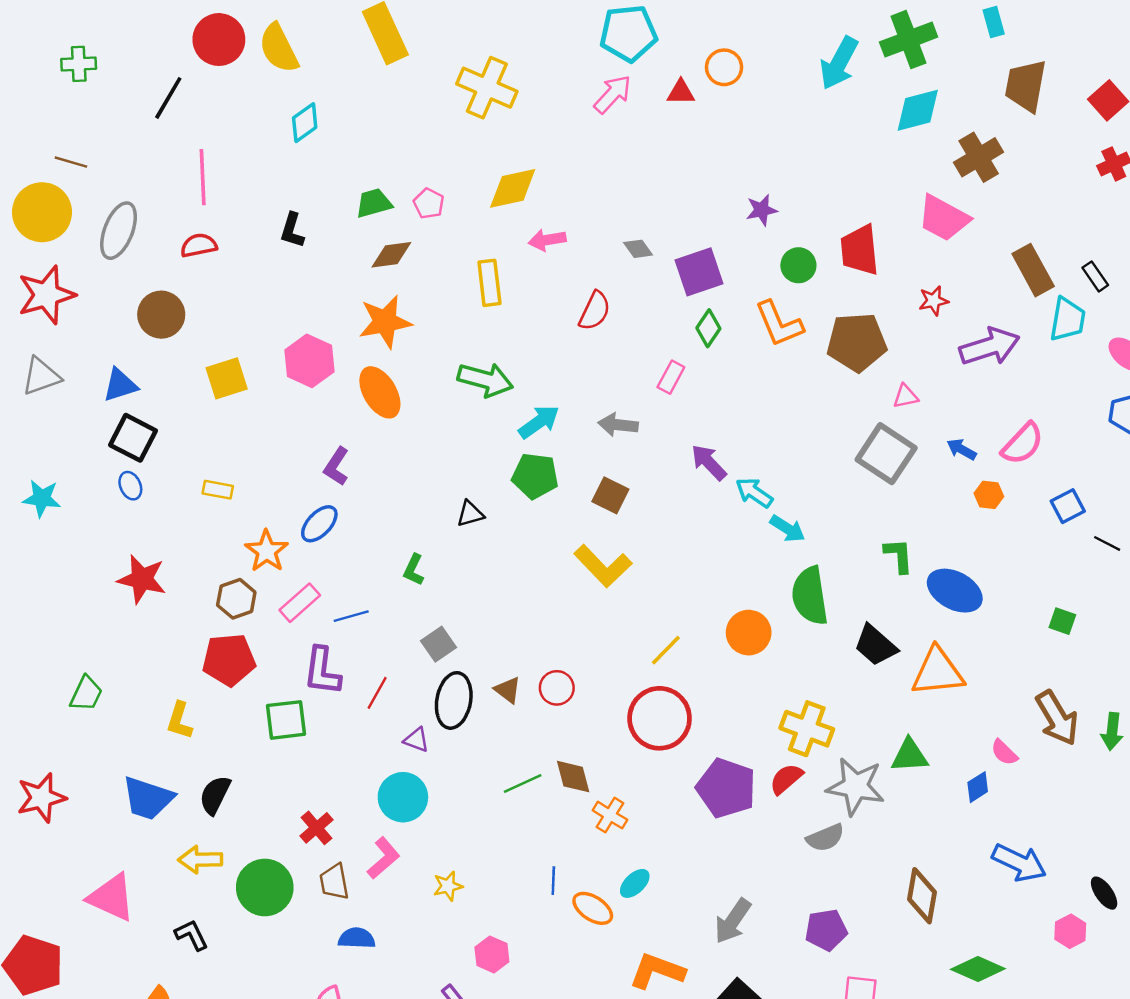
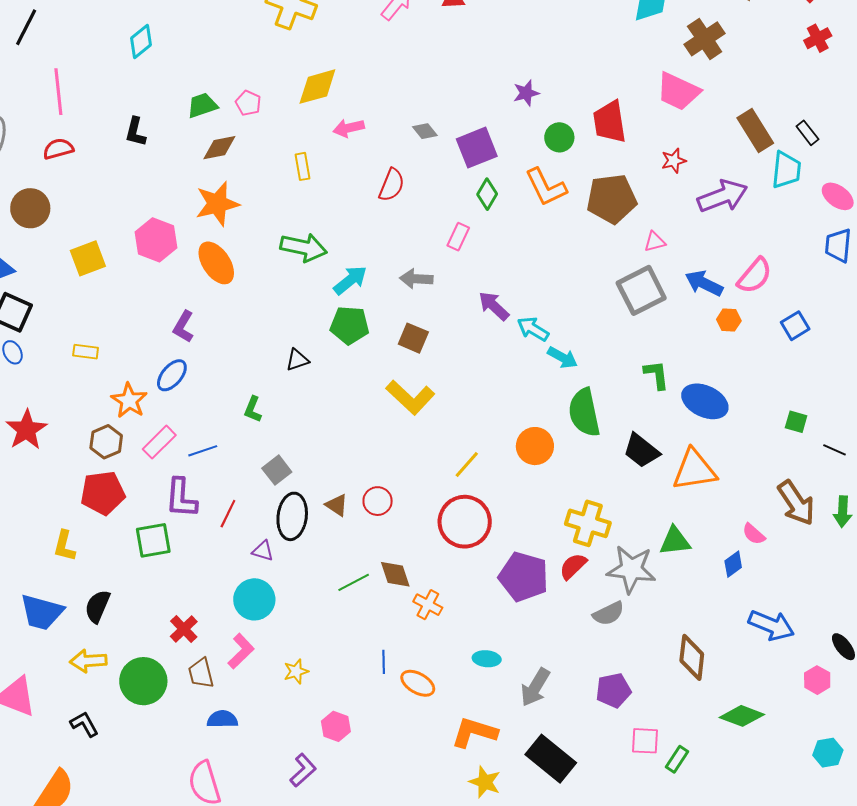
yellow rectangle: (489, 283) -> (302, 166), size x0.7
blue arrow: (961, 449) -> (704, 283), size x1.5
gray square: (886, 454) -> (641, 290), turned 33
black line: (1107, 543) -> (835, 450), moved
red star: (142, 579) -> (26, 430), turned 30
cyan ellipse: (635, 883) -> (487, 659), moved, turned 52

